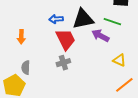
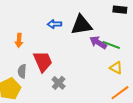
green line: (112, 22) -> (111, 45), moved
red trapezoid: (66, 39) -> (43, 61), moved
gray cross: (63, 63) -> (59, 83), moved, turned -32

